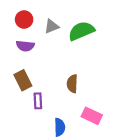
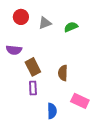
green semicircle: (81, 31) -> (71, 27), size x0.6
purple semicircle: (25, 46) -> (14, 50), moved
brown rectangle: (23, 80) -> (33, 67), moved

